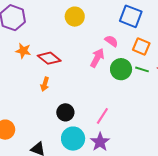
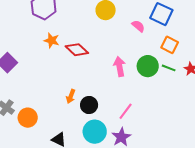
pink semicircle: (111, 41) -> (138, 26), moved
pink arrow: (97, 58) -> (120, 67), moved, turned -42
orange arrow: (45, 84) -> (71, 96), moved

